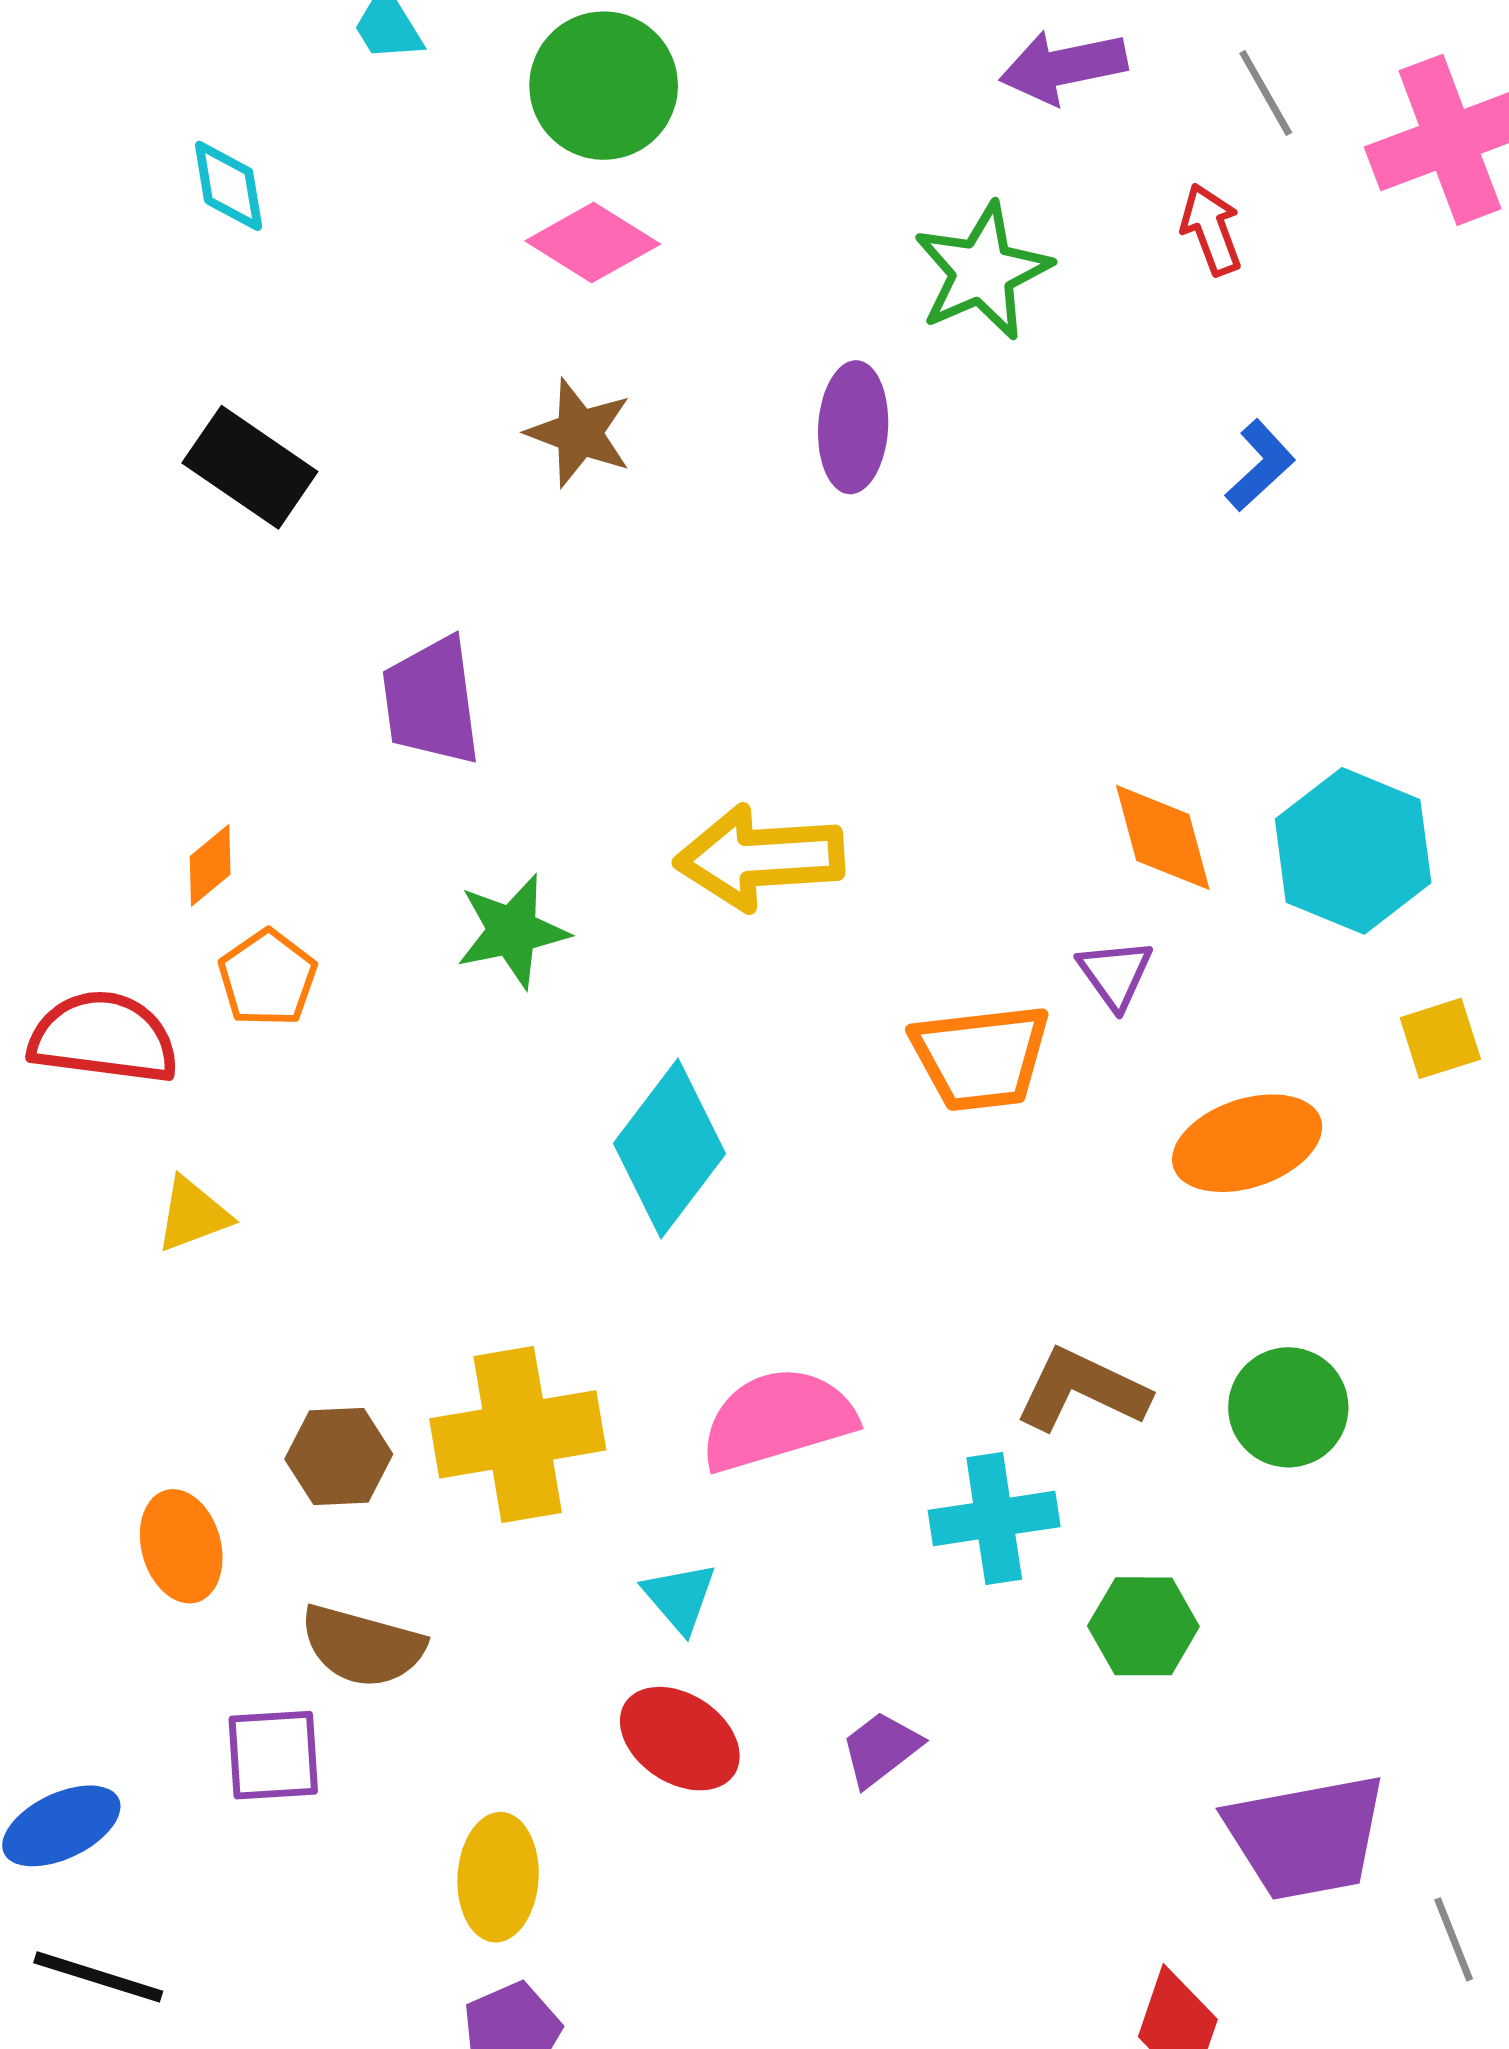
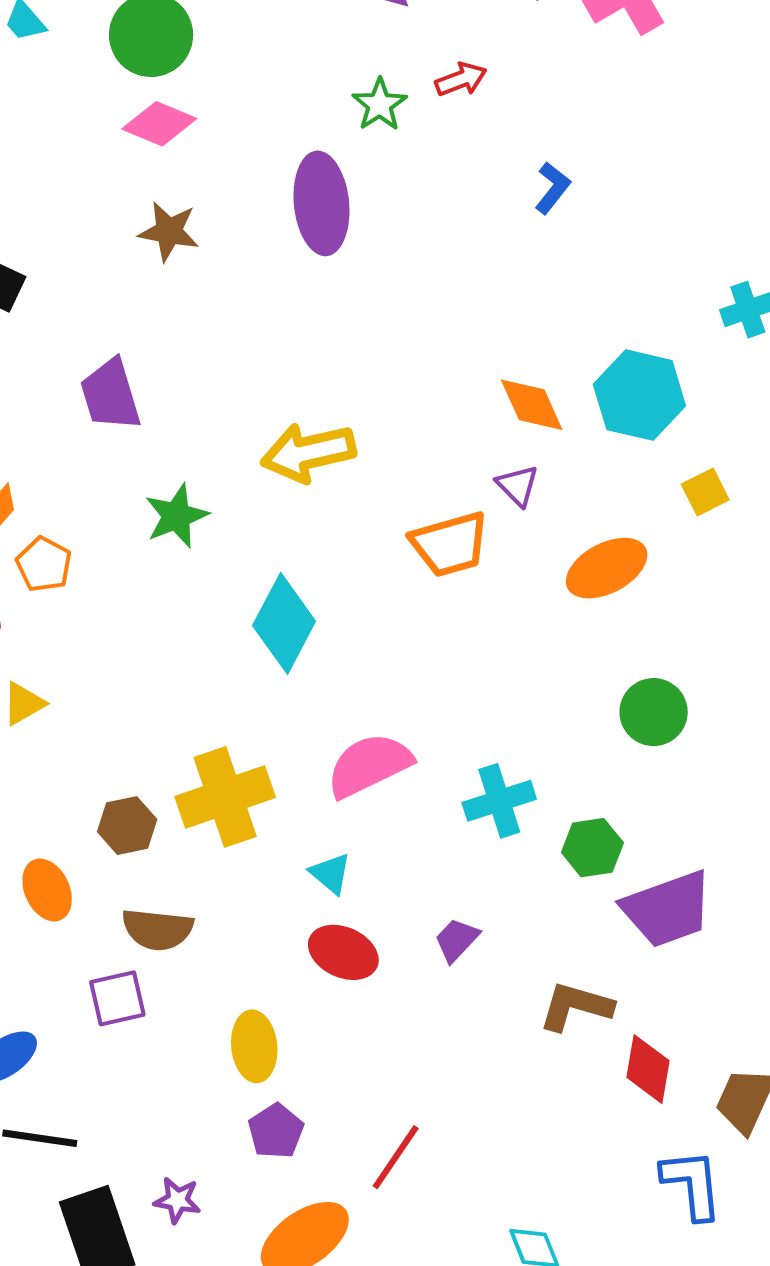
red arrow: (1211, 229) -> (461, 79), moved, turned 99
green star: (982, 271) -> (380, 105), size x0.7
purple ellipse: (853, 427) -> (321, 203), size x1.4
brown L-shape: (1082, 1390) -> (576, 1006), moved
purple trapezoid: (1306, 1837) -> (667, 909), moved

